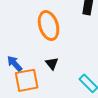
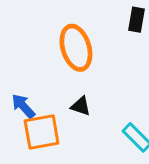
black triangle: (52, 63) -> (81, 106), turned -32

